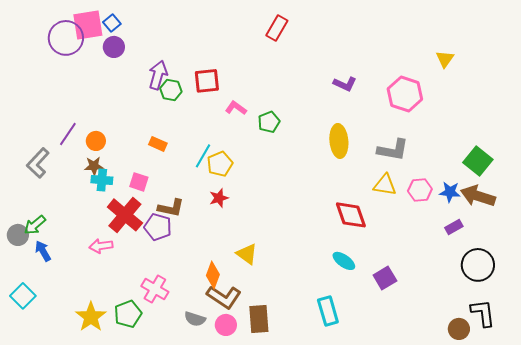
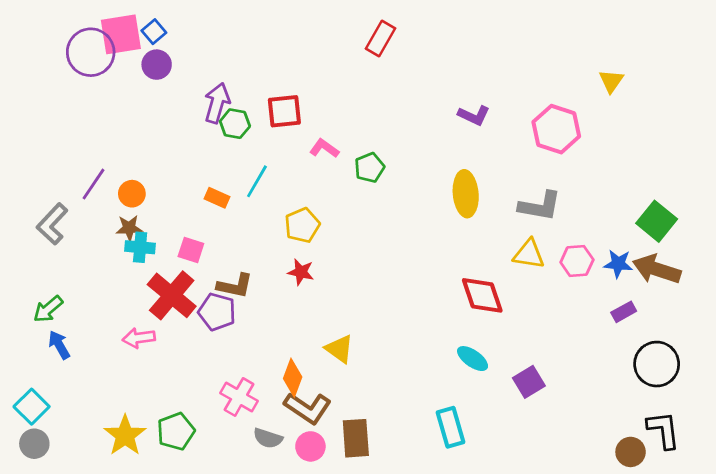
cyan line: (203, 156) -> (257, 181), moved
red star: (219, 198) -> (301, 272), turned 30
gray circle: (18, 235) -> (34, 444), moved
pink cross: (155, 289) -> (239, 397), moved

